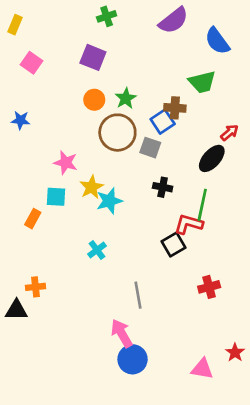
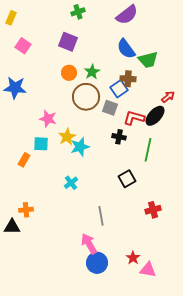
blue semicircle: (217, 41) -> (126, 49), moved
blue star: (20, 120) -> (15, 88), size x1.6
red L-shape: (189, 224) -> (134, 118), moved
red star: (235, 352) -> (133, 258), moved

